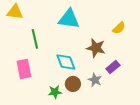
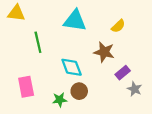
yellow semicircle: (119, 28) -> (118, 26), moved
pink rectangle: (24, 69) -> (26, 87), moved
gray star: (95, 80) -> (134, 89), moved

